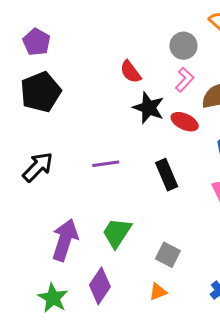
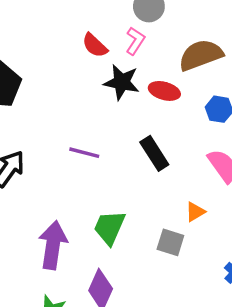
pink L-shape: (185, 80) -> (135, 41), moved
purple line: (106, 164) -> (84, 153), turned 32
orange triangle: (158, 292) -> (195, 212), moved

